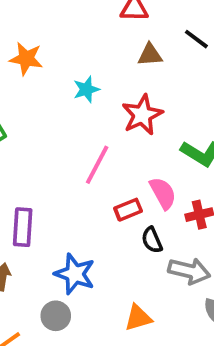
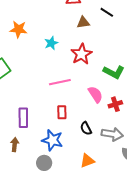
pink line: (97, 165) -> (60, 82), turned 55
red rectangle: (128, 210) -> (62, 112), moved, turned -64
black semicircle: (152, 240) -> (86, 128), moved

